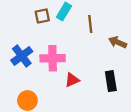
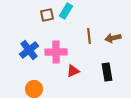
brown line: (90, 24) -> (89, 36), moved
brown arrow: (118, 42) -> (113, 38), turned -35

